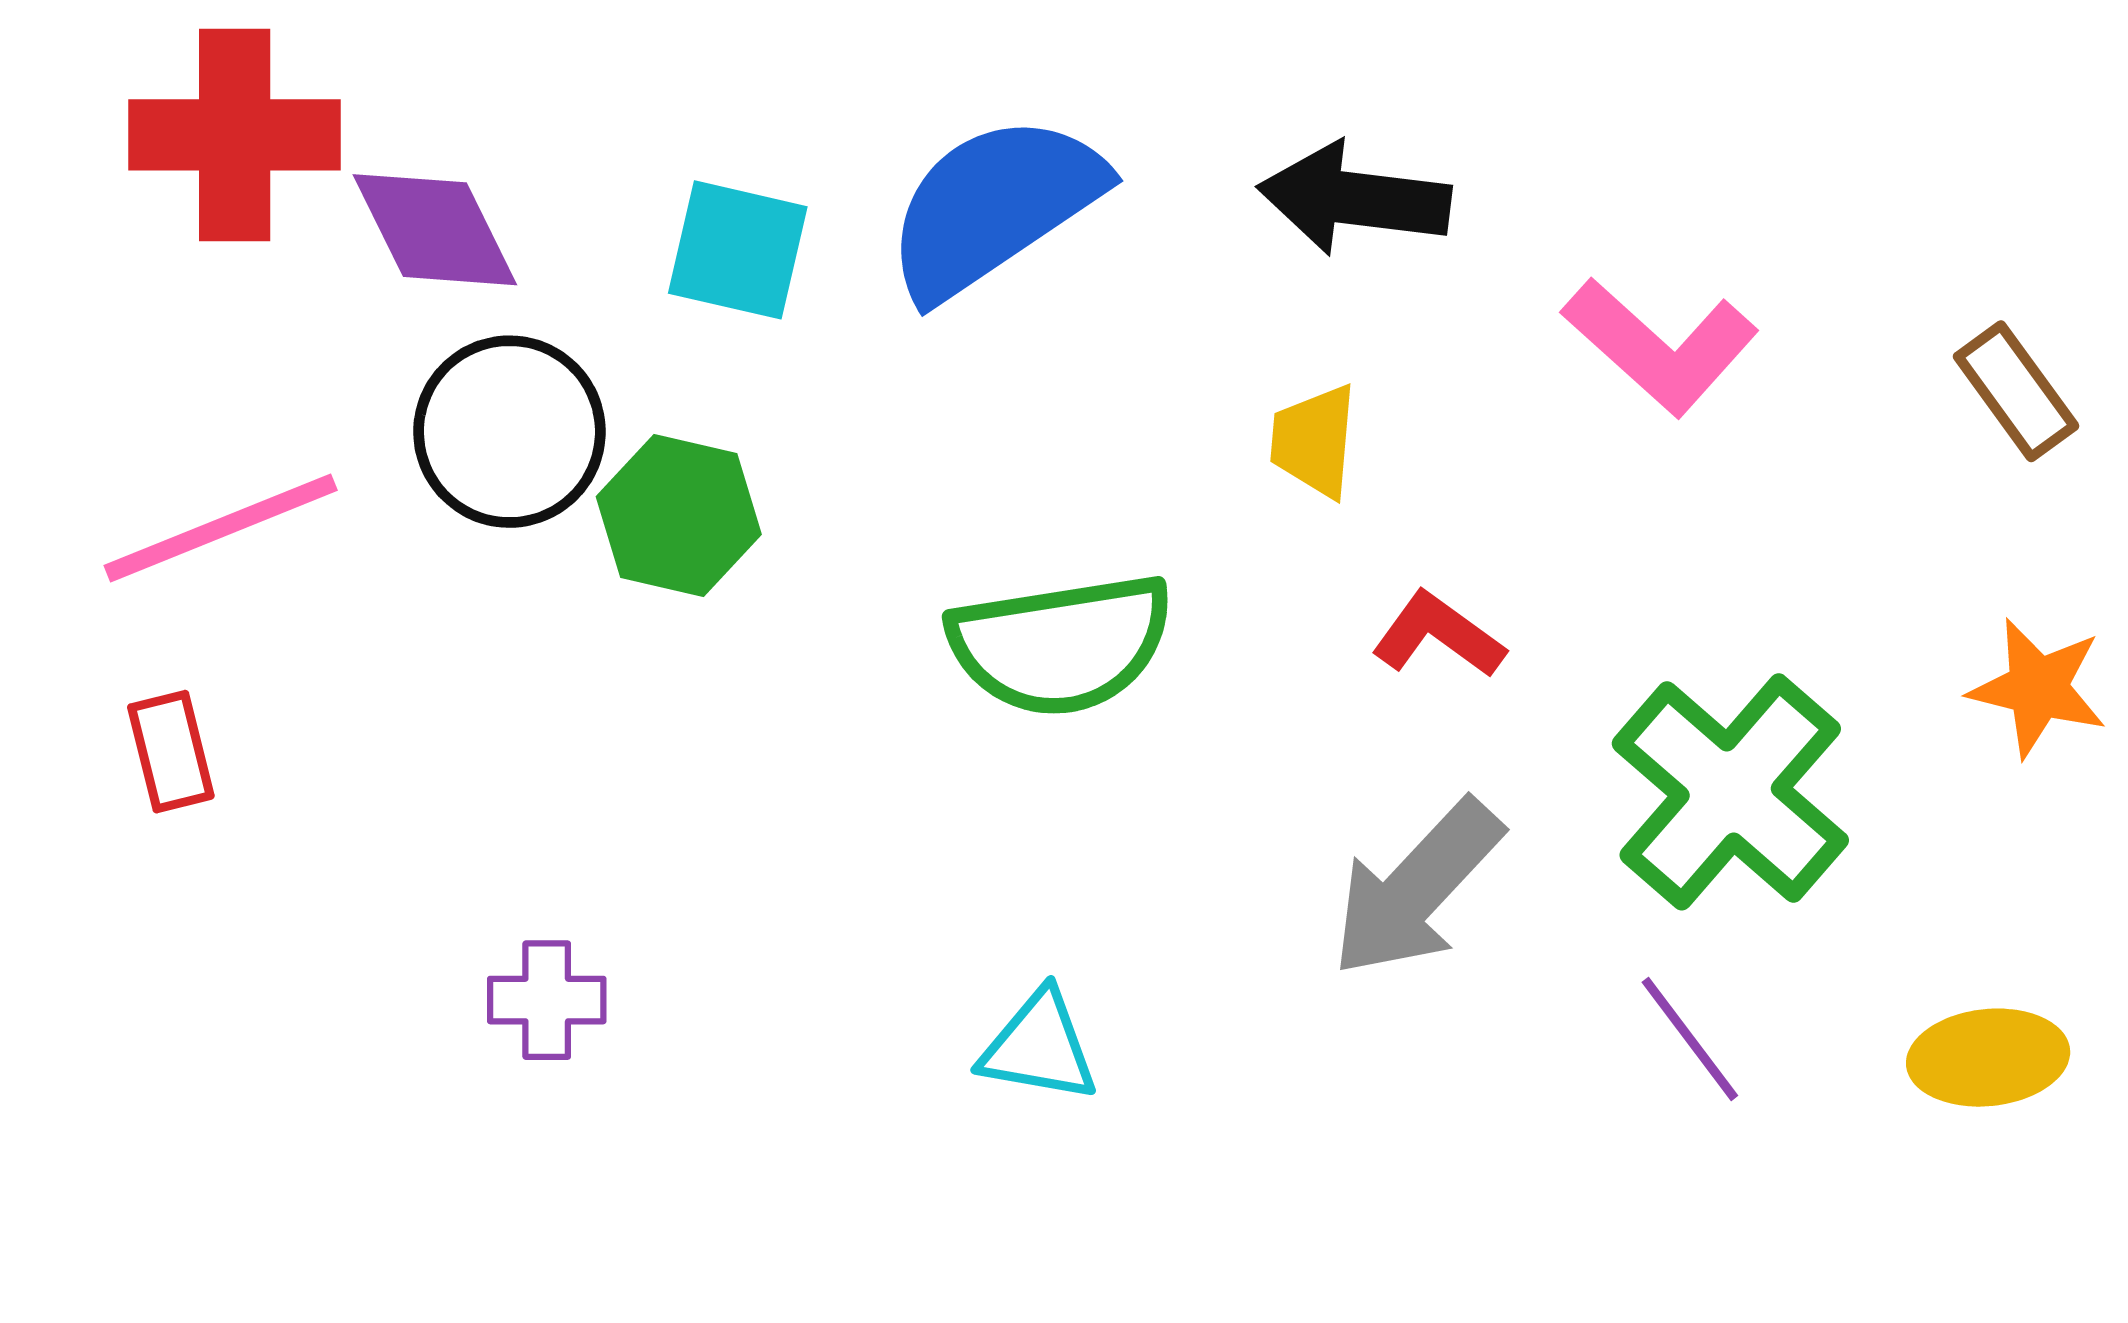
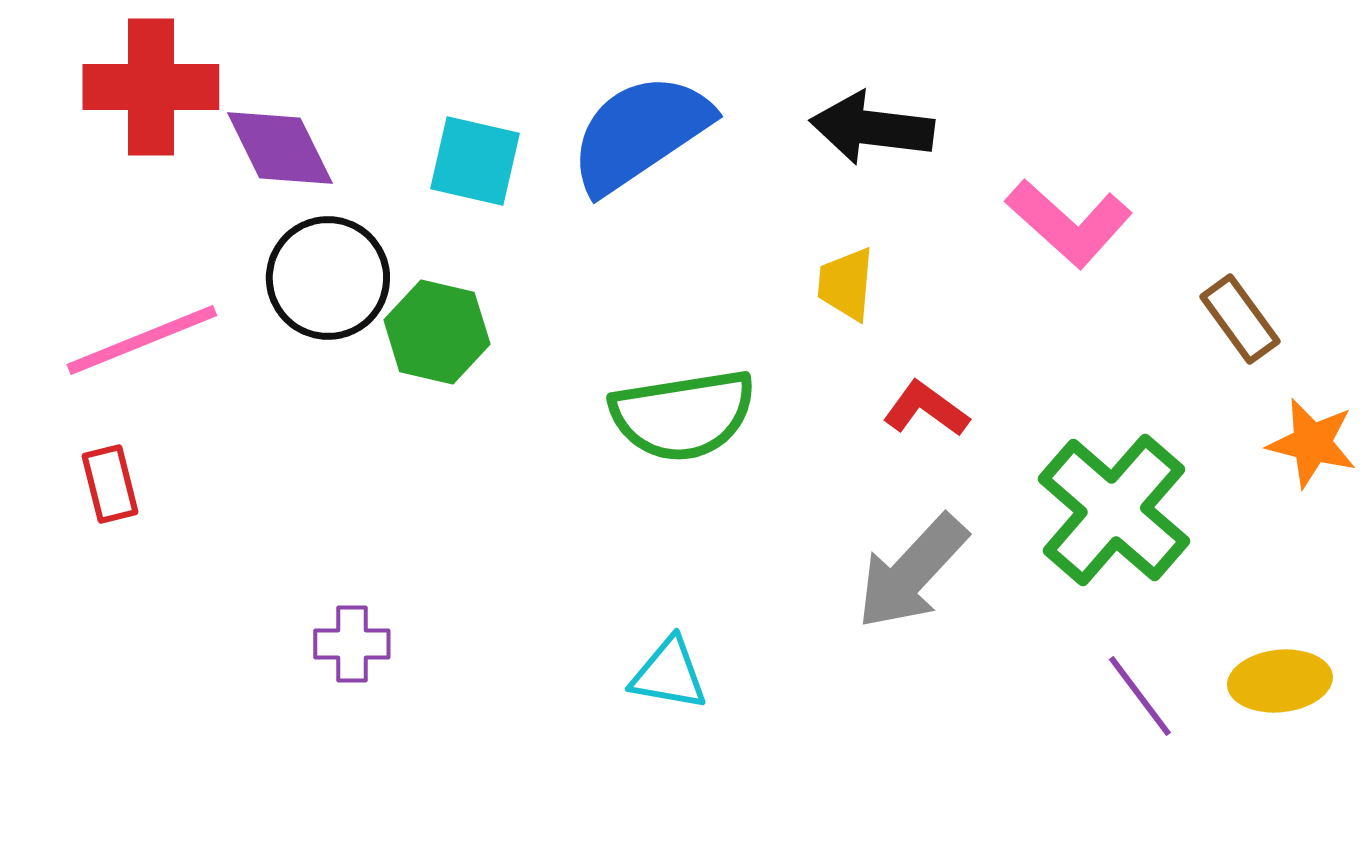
brown rectangle: (2016, 391) -> (1240, 319), moved
purple line: (1690, 1039) -> (1140, 696), moved

